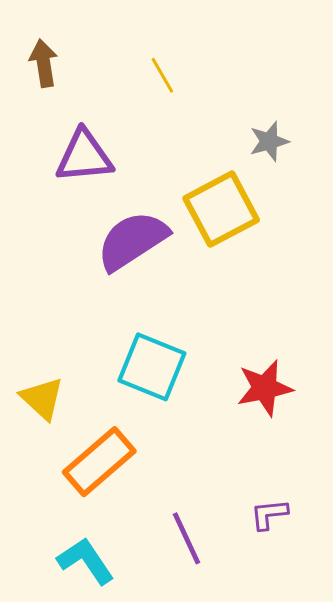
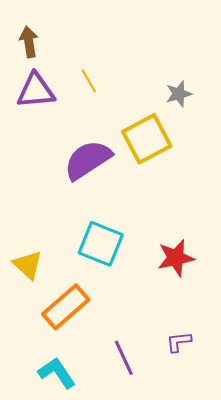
yellow line: (162, 75) -> (89, 81), moved
purple triangle: (84, 156) -> (36, 91), moved

